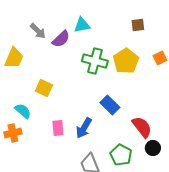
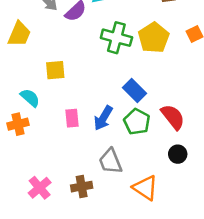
yellow square: (44, 88) -> (55, 70), turned -30
black circle: (153, 148) -> (178, 154), moved
green pentagon: (121, 155) -> (137, 122), moved

